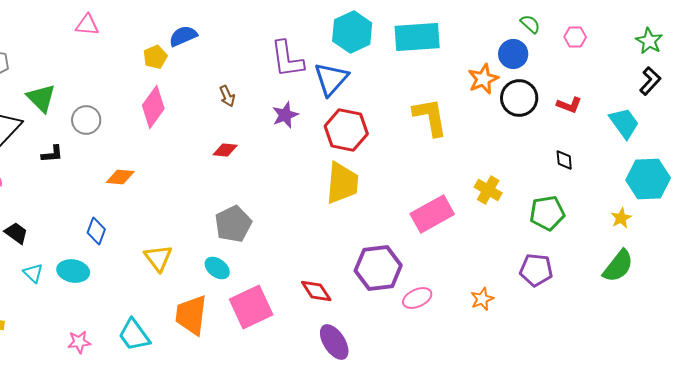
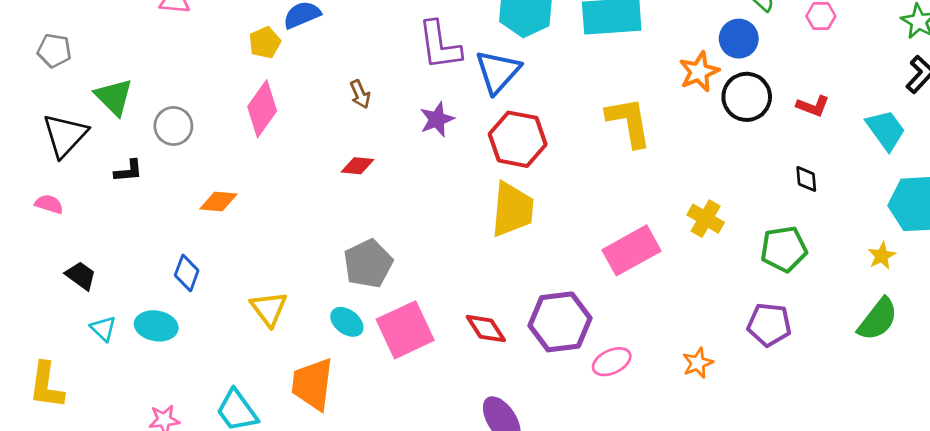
red diamond: (316, 291) -> (486, 329), moved
pink square: (251, 307) -> (405, 330), moved

